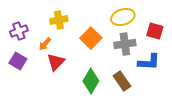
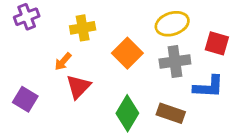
purple cross: (19, 31) -> (27, 17), moved
purple square: (18, 61) -> (25, 99), moved
brown rectangle: (122, 81) -> (171, 113), turned -36

